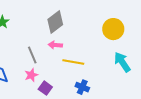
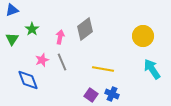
pink arrow: (55, 45) -> (60, 37), moved, turned 96
pink star: (31, 75) -> (42, 60), moved
purple square: (45, 88) -> (91, 95), moved

